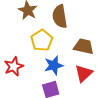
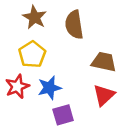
yellow pentagon: (42, 40) -> (32, 54), moved
blue star: (54, 65) -> (49, 88), moved

